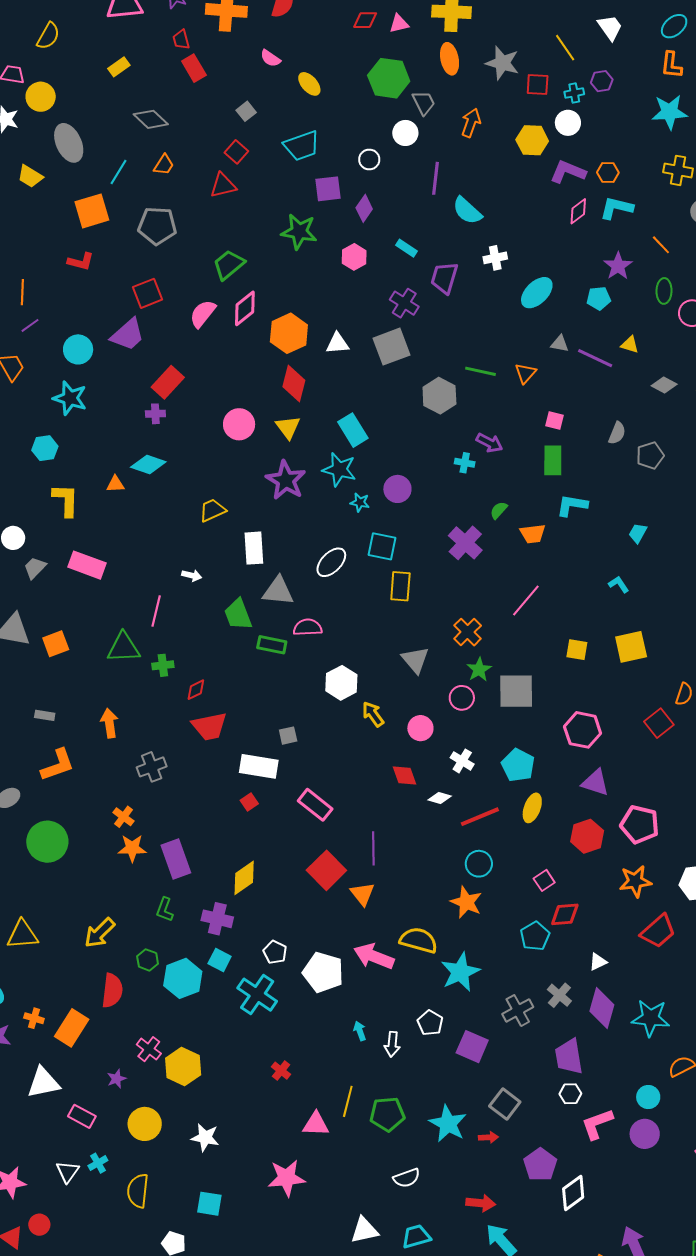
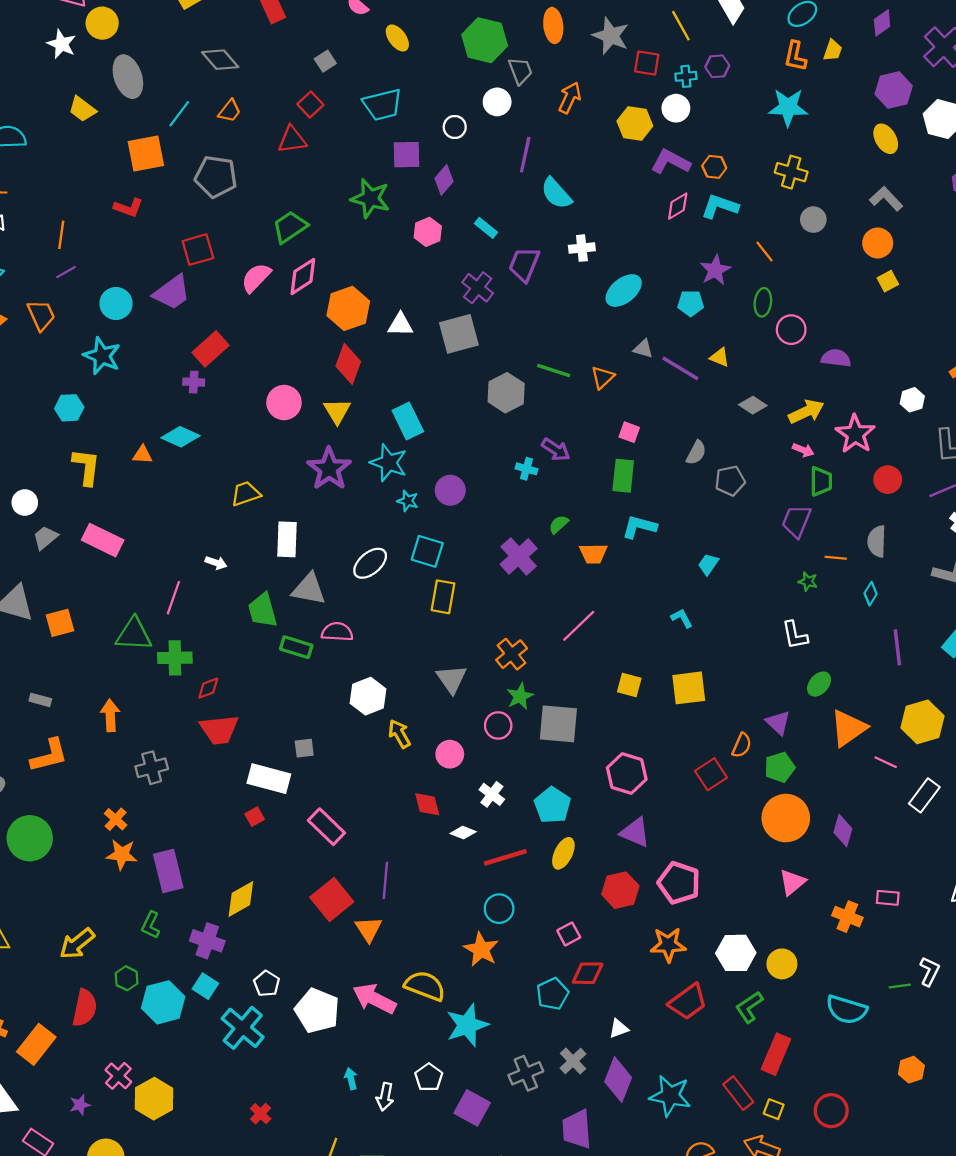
green cross: (163, 665) -> (175, 658), size x1.4

